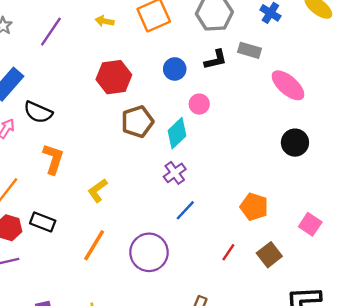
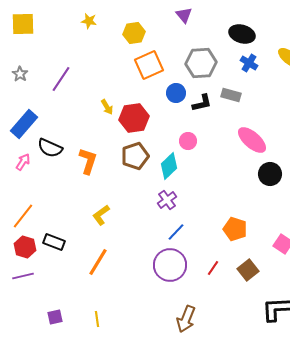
yellow arrow: (105, 21) -> (107, 107), moved, turned -133
blue circle: (175, 69) -> (176, 93), moved
red hexagon: (114, 77) -> (134, 118), moved
pink ellipse: (288, 85) -> (252, 140), moved
orange L-shape: (53, 159) -> (88, 161), moved
purple circle: (149, 252) -> (170, 265), moved

